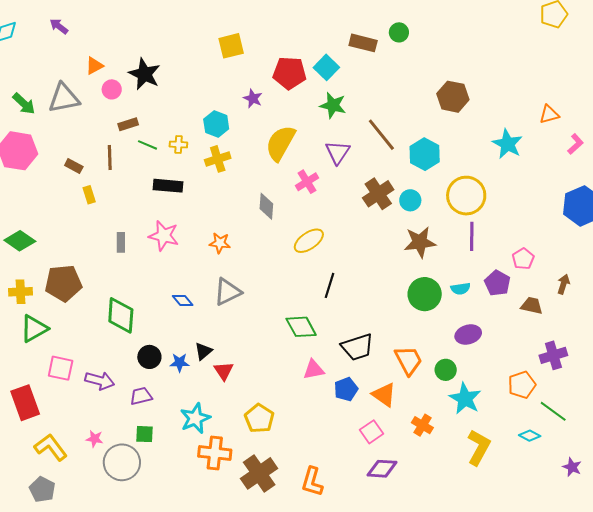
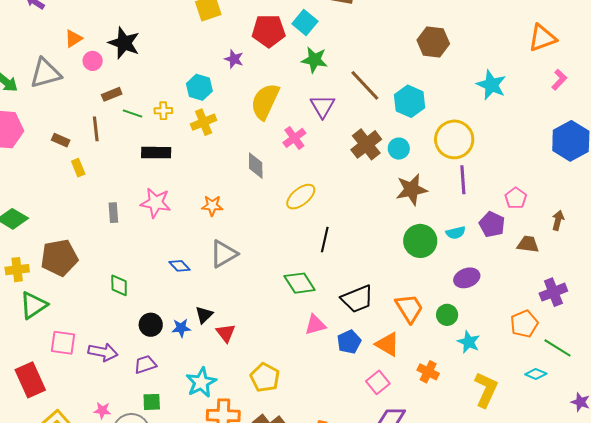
orange triangle: (549, 114) -> (542, 38), moved, size x1.4
green diamond: (121, 315) -> (119, 285), size x0.6
cyan star: (465, 399) -> (469, 342), size x0.7

